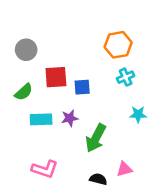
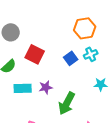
red square: (56, 77) -> (35, 54), turned 30
blue square: (82, 87) -> (71, 58), moved, turned -32

